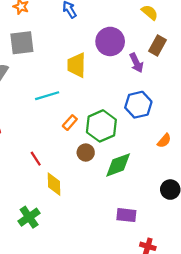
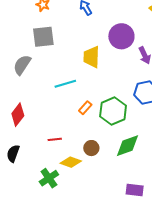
brown circle: (86, 153) -> (91, 148), moved
red line: (36, 159) -> (55, 139), turned -64
yellow diamond: (54, 184) -> (71, 162), turned -70
green cross: (29, 217) -> (49, 178), moved

